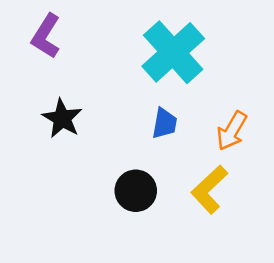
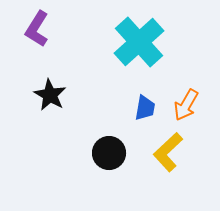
blue trapezoid: (164, 123) -> (145, 108), moved

